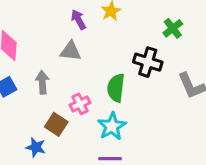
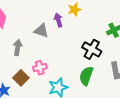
purple arrow: (78, 20) -> (58, 20), moved
green semicircle: (116, 88) -> (86, 76), moved

